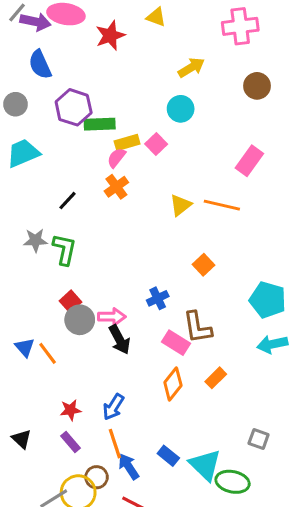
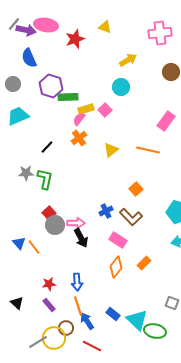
yellow triangle: (181, 205) -> (111, 150), moved
brown L-shape: (197, 327) -> (131, 217), moved, turned -35
blue arrow: (113, 407) -> (77, 282), turned -36

